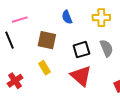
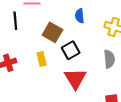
black square: (81, 50) -> (71, 50), moved, turned -30

